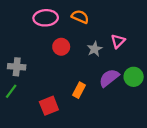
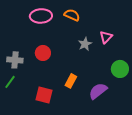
red circle: (61, 47) -> (43, 53), moved
purple semicircle: (109, 78) -> (98, 91), moved
red square: (49, 106) -> (44, 95), turned 36

